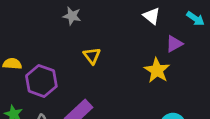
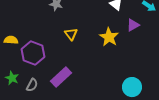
yellow star: (157, 70) -> (109, 37), moved

